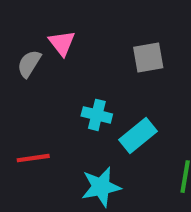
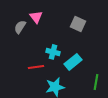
gray square: (148, 57) -> (78, 24), turned 35
red line: (33, 158) -> (36, 67), moved

